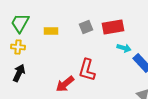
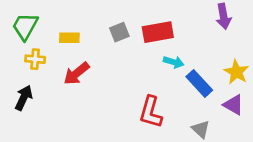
yellow cross: (18, 47) -> (35, 59), moved
red L-shape: (87, 70) -> (151, 112), moved
red arrow: (65, 84) -> (76, 73), moved

